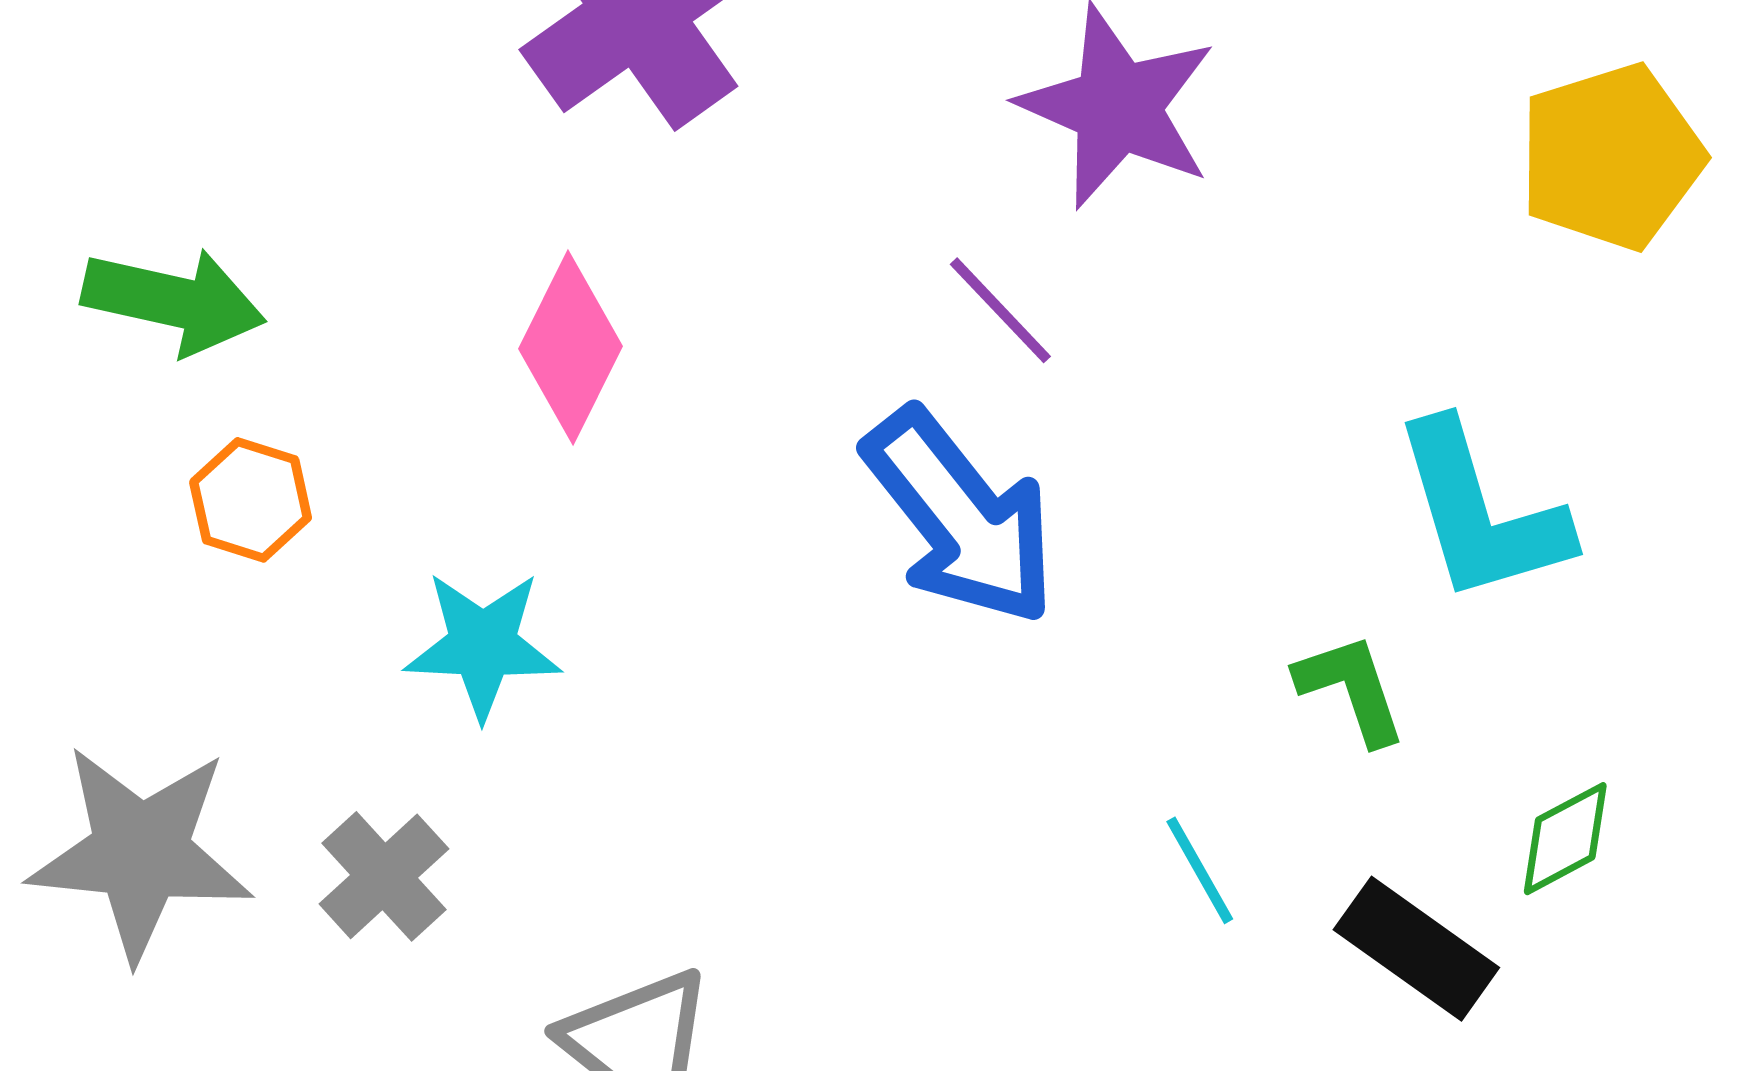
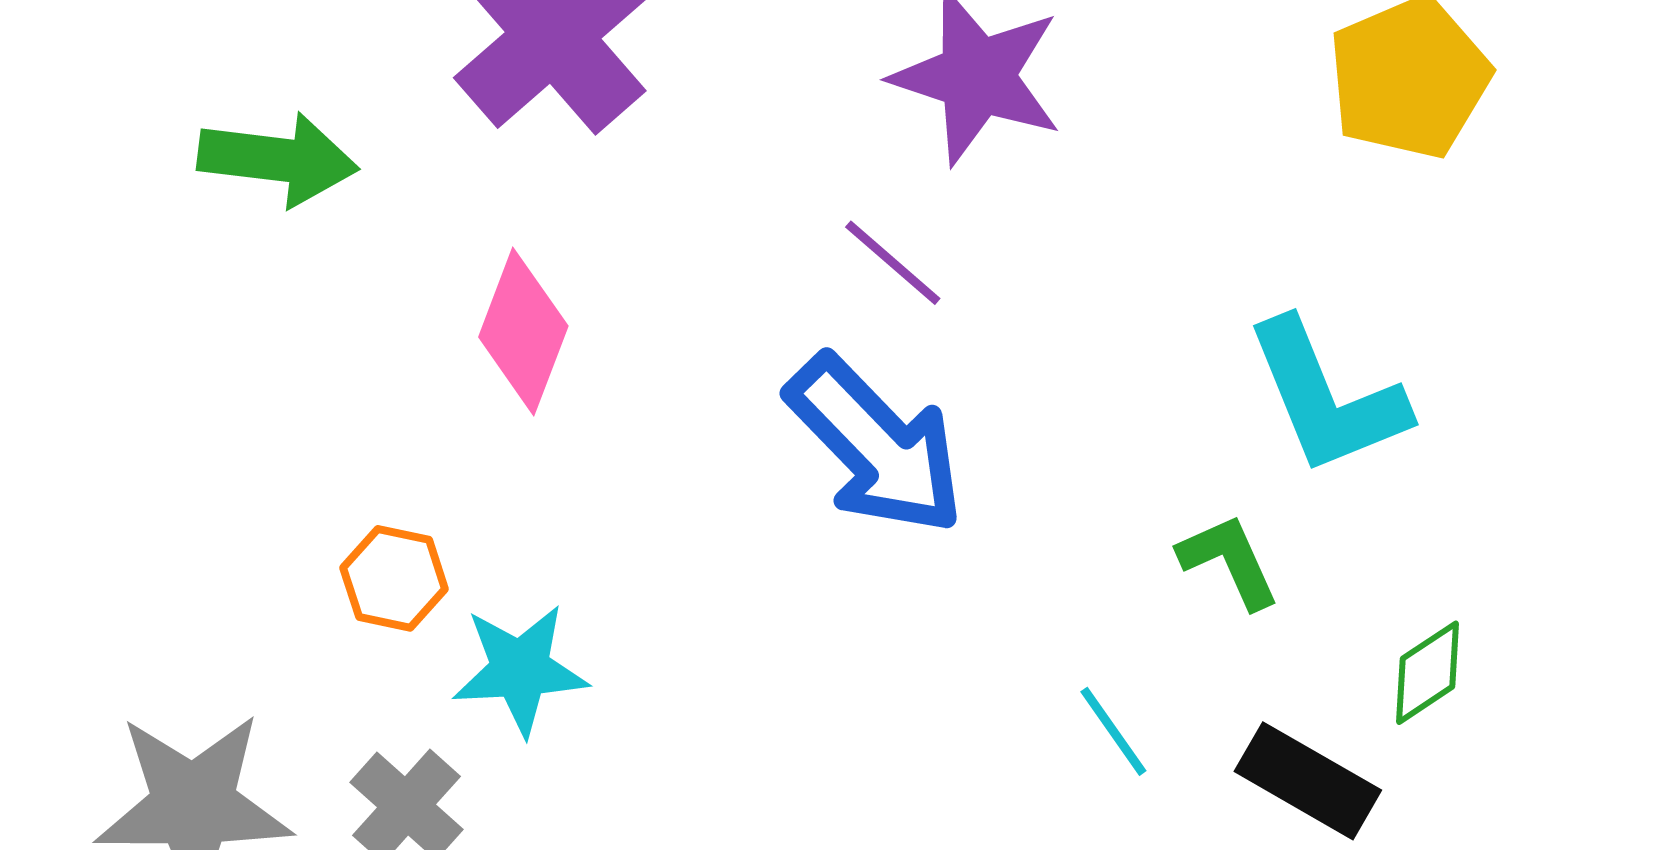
green arrow: (174, 301) -> (278, 159), moved
orange hexagon: (251, 500) -> (394, 578), moved
cyan star: (483, 645) -> (520, 670), moved

